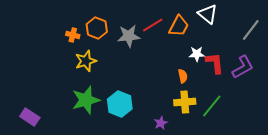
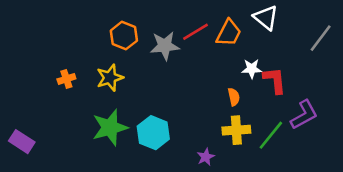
orange cross: (73, 35) -> (66, 79), moved, turned -32
purple L-shape: (243, 67) -> (304, 115), moved
purple rectangle: (30, 117) -> (22, 142), moved

